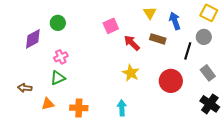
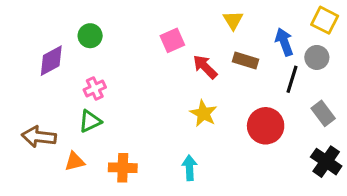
blue arrow: (175, 21) -> (284, 42), moved
brown arrow: (25, 88) -> (39, 137), size x1.5

